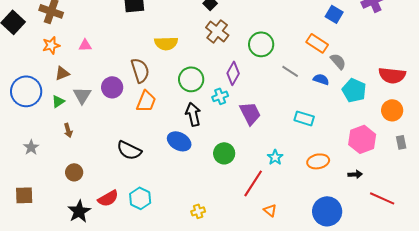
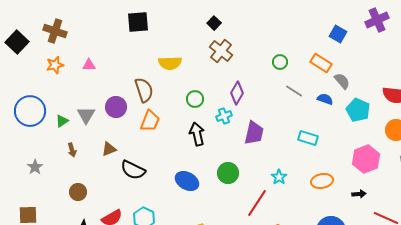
green circle: (261, 44) -> (280, 62), moved, size x0.6
brown triangle: (62, 73) -> (109, 149), moved
green circle: (191, 79) -> (195, 99), size x0.7
purple trapezoid: (250, 113) -> (254, 133), turned 40
blue ellipse: (179, 141) -> (187, 181), moved

